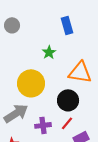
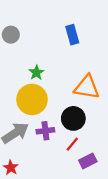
green star: (49, 52) -> (36, 73), moved
purple cross: (43, 125) -> (45, 131), moved

